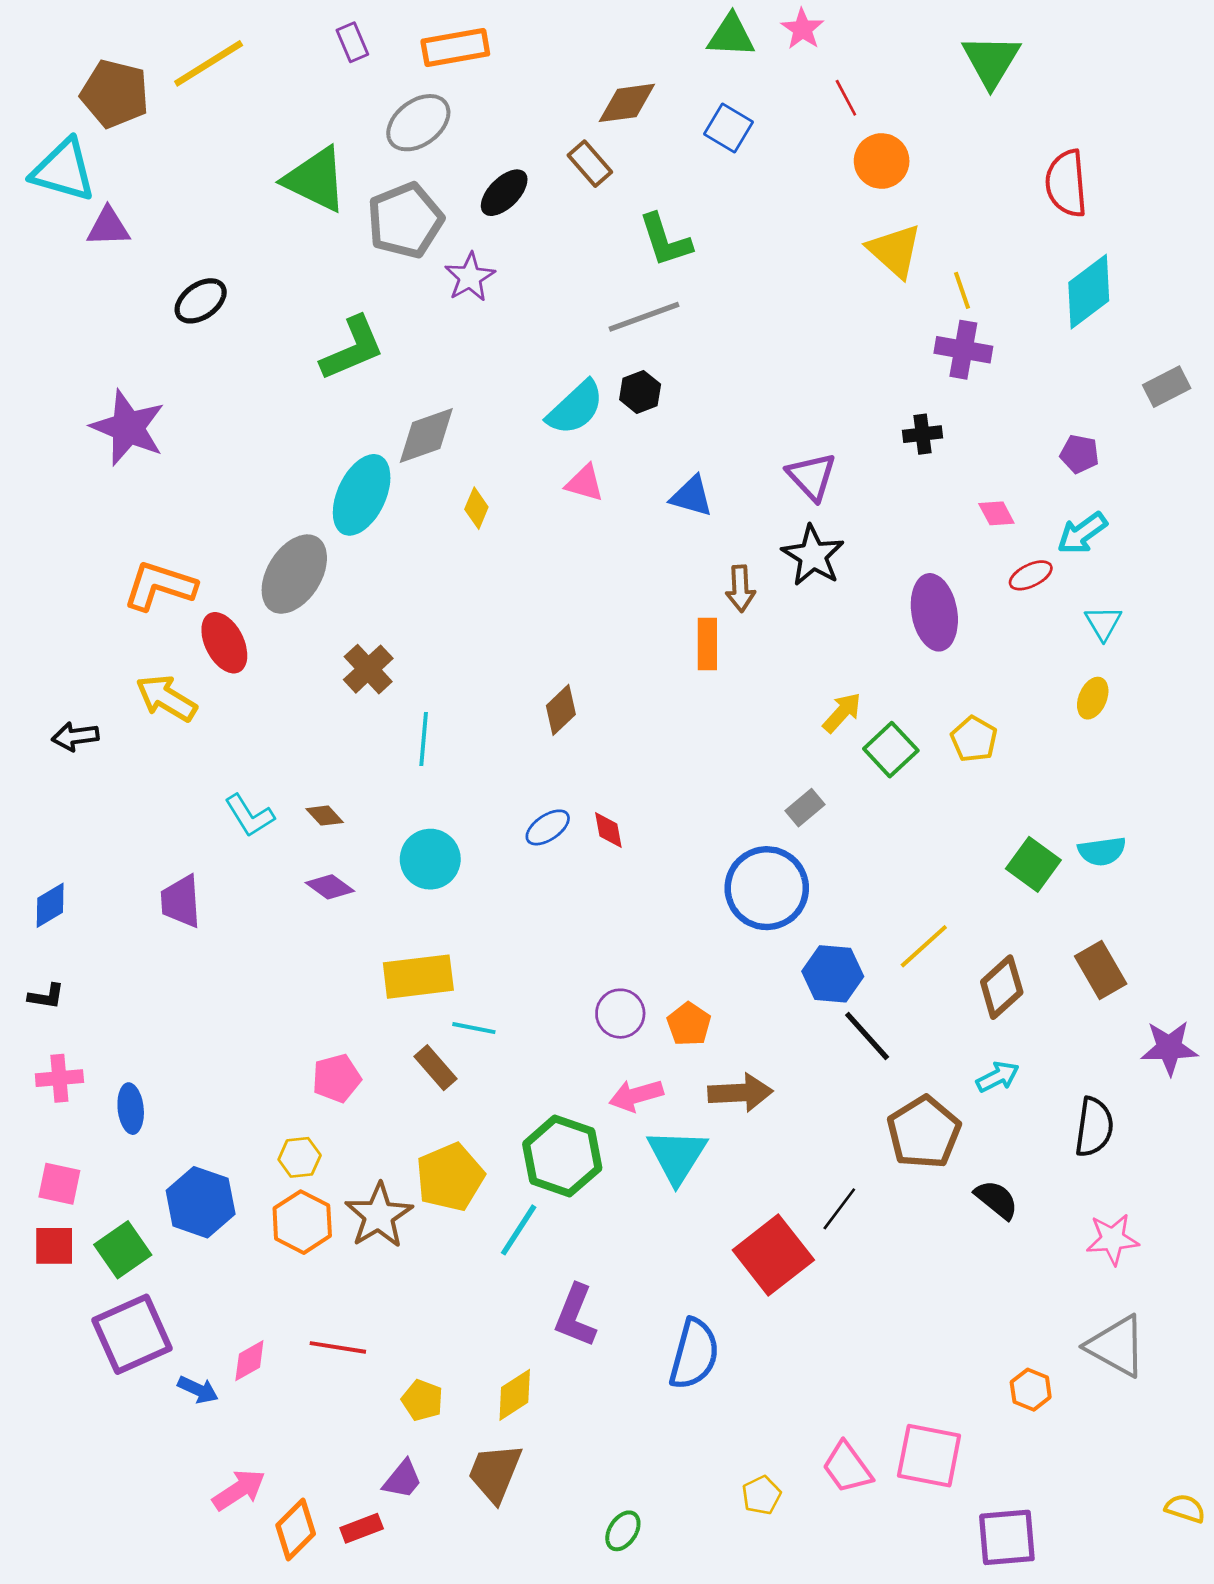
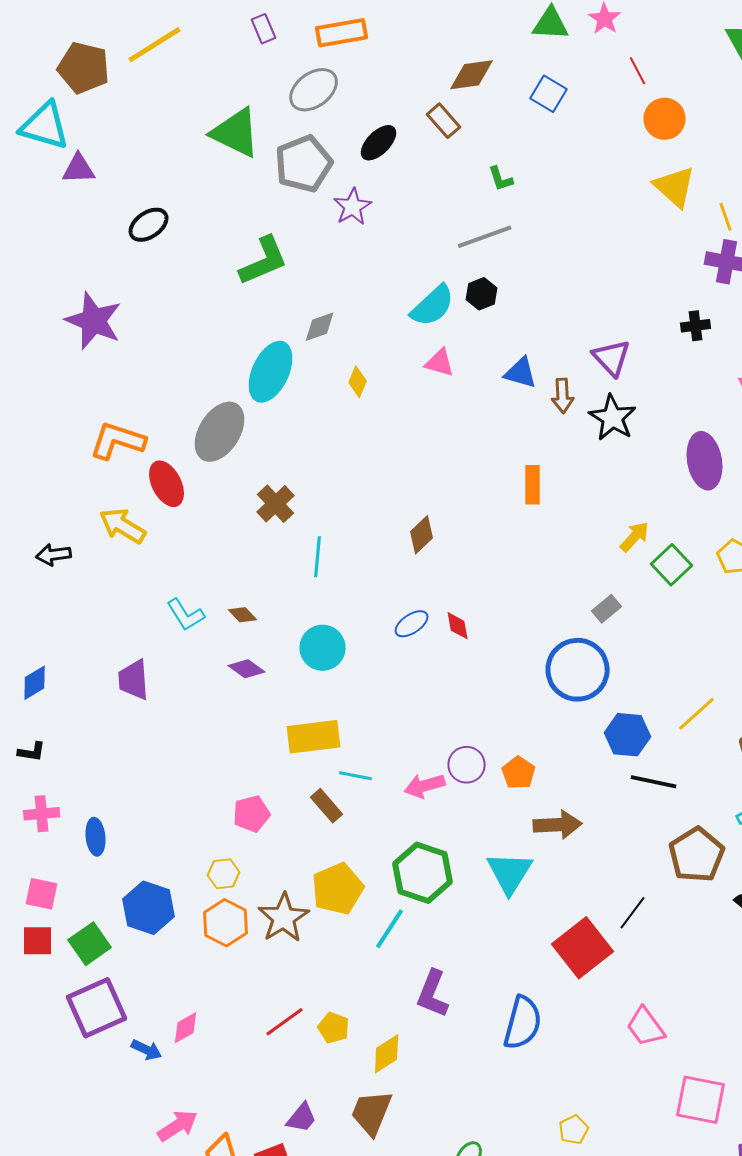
green L-shape: (665, 240) -> (501, 179), size x0.6
gray diamond: (426, 435) -> (320, 327), size x0.7
brown arrow: (740, 589) -> (563, 396), moved
black line: (867, 1036) -> (654, 782), turned -36
pink arrow: (636, 1095) -> (425, 786), moved
red line: (338, 1347) -> (285, 1022), moved, turned -45
yellow pentagon: (422, 1400) -> (334, 1028), moved
pink trapezoid: (847, 1468) -> (646, 1027), moved

